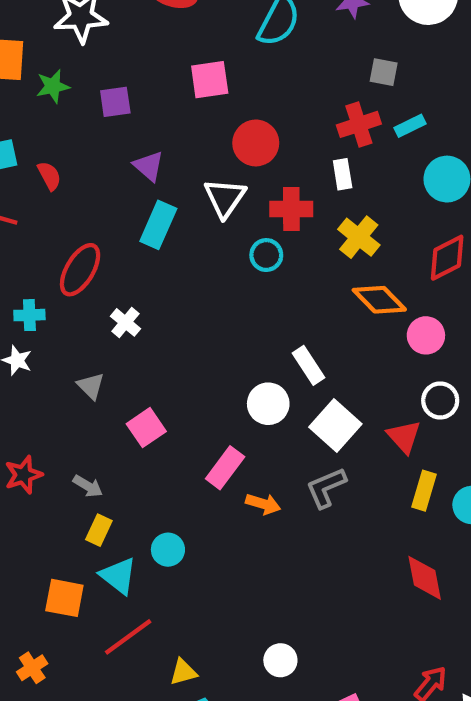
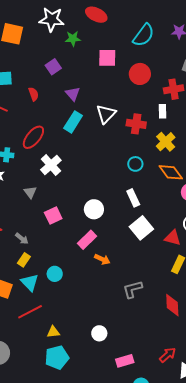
green star: (53, 86) -> (73, 39), moved
purple square: (115, 102) -> (53, 67), moved, turned -35
red circle: (256, 143) -> (140, 74), moved
red semicircle: (49, 176) -> (34, 94), moved
cyan circle: (266, 255) -> (135, 164), moved
white cross: (126, 322) -> (51, 165), size x1.5
white circle: (268, 404) -> (94, 209), moved
red triangle: (404, 437) -> (173, 238), turned -42
gray L-shape: (326, 488) -> (133, 289), moved

